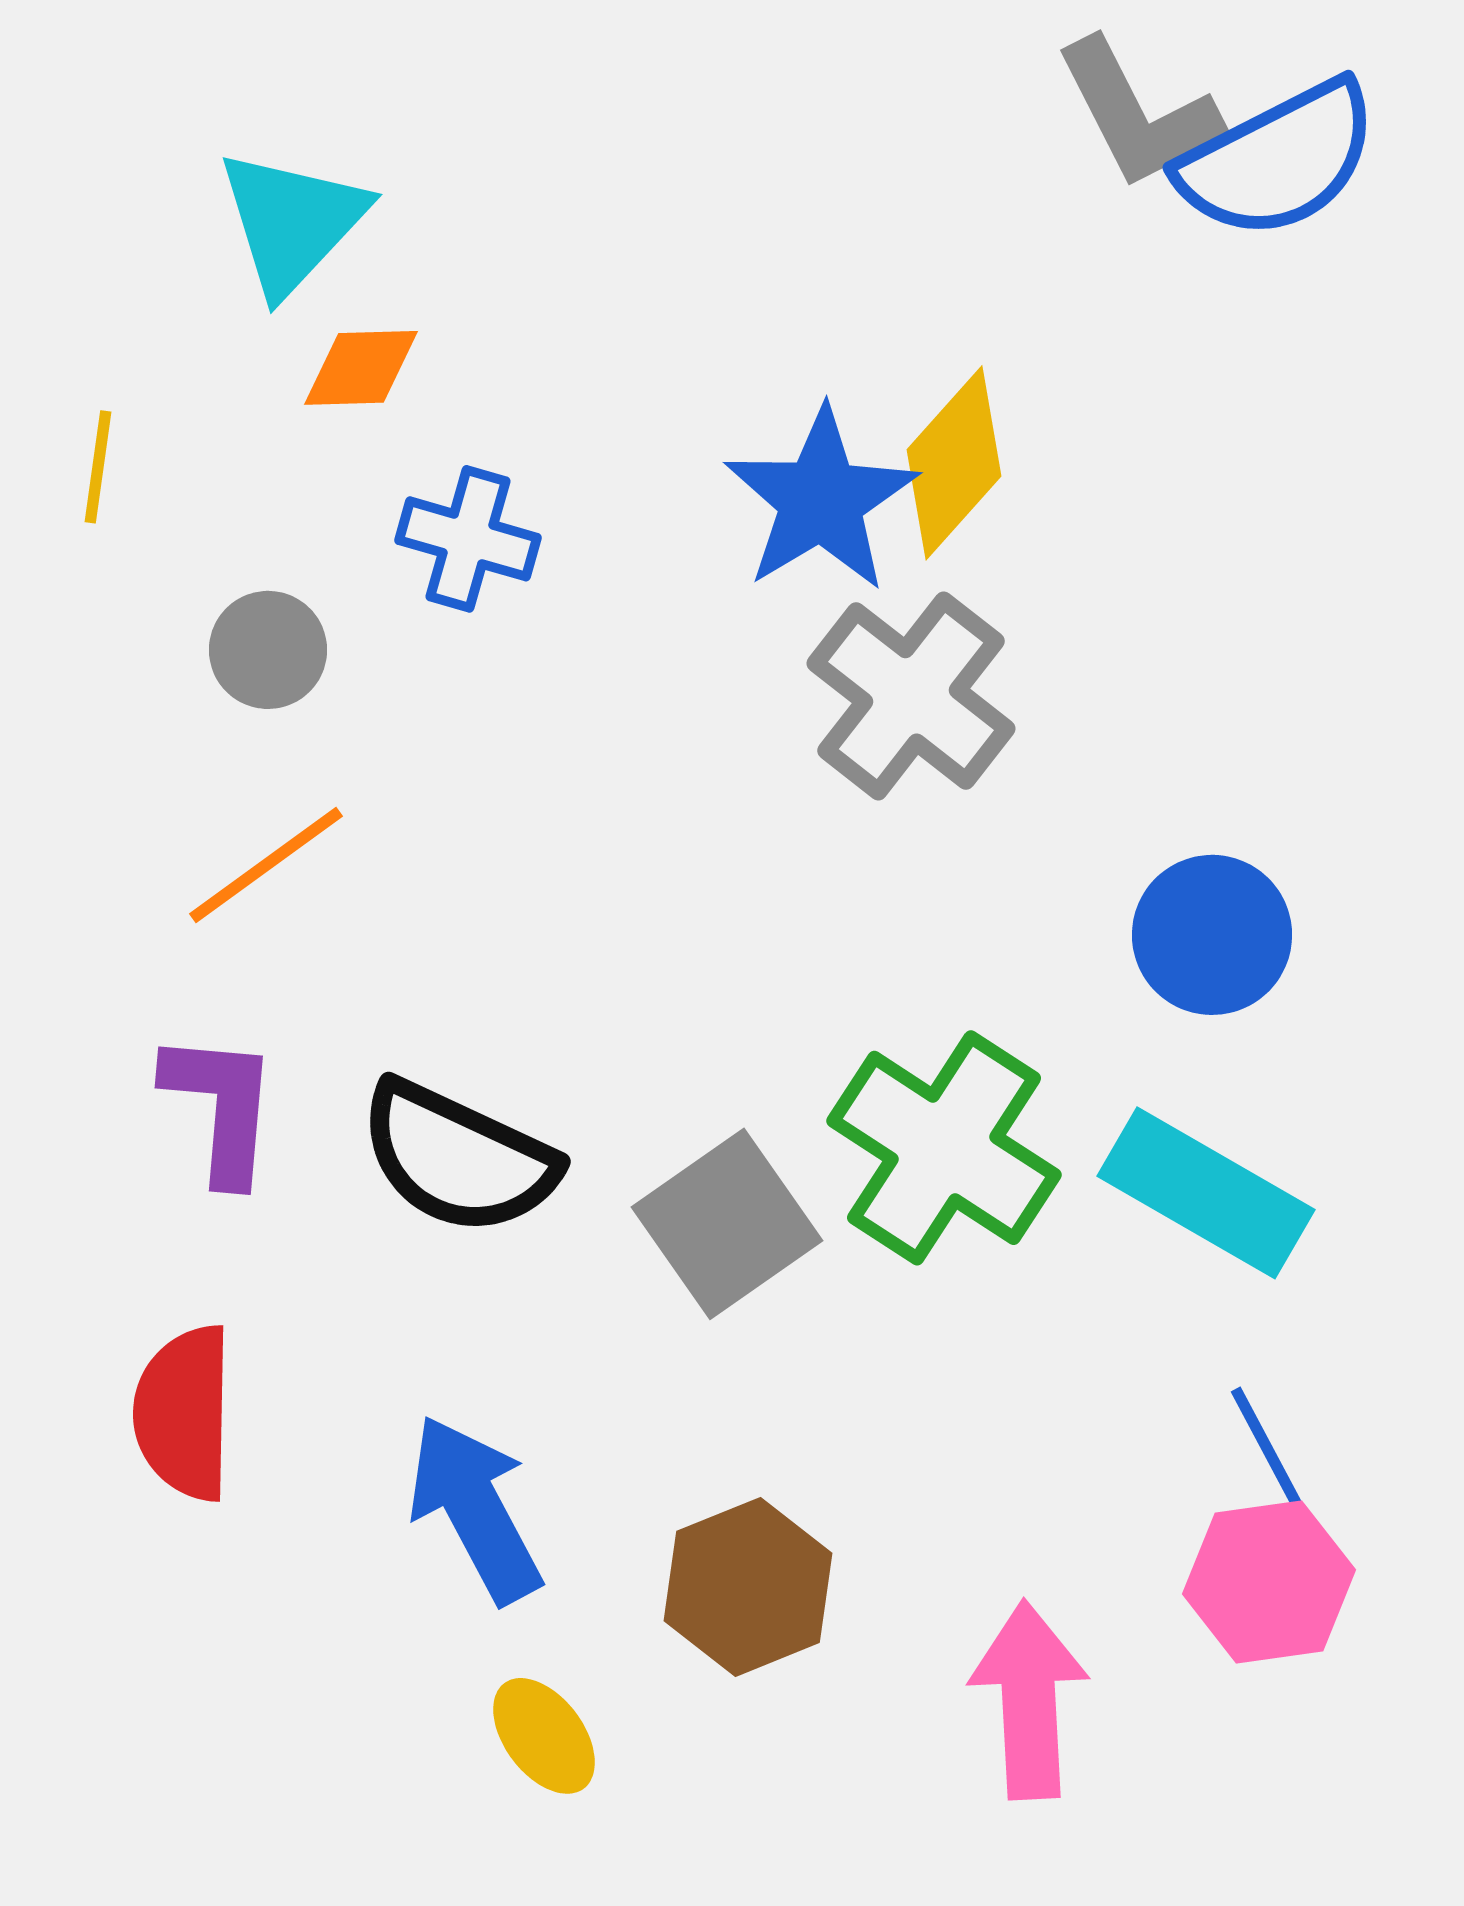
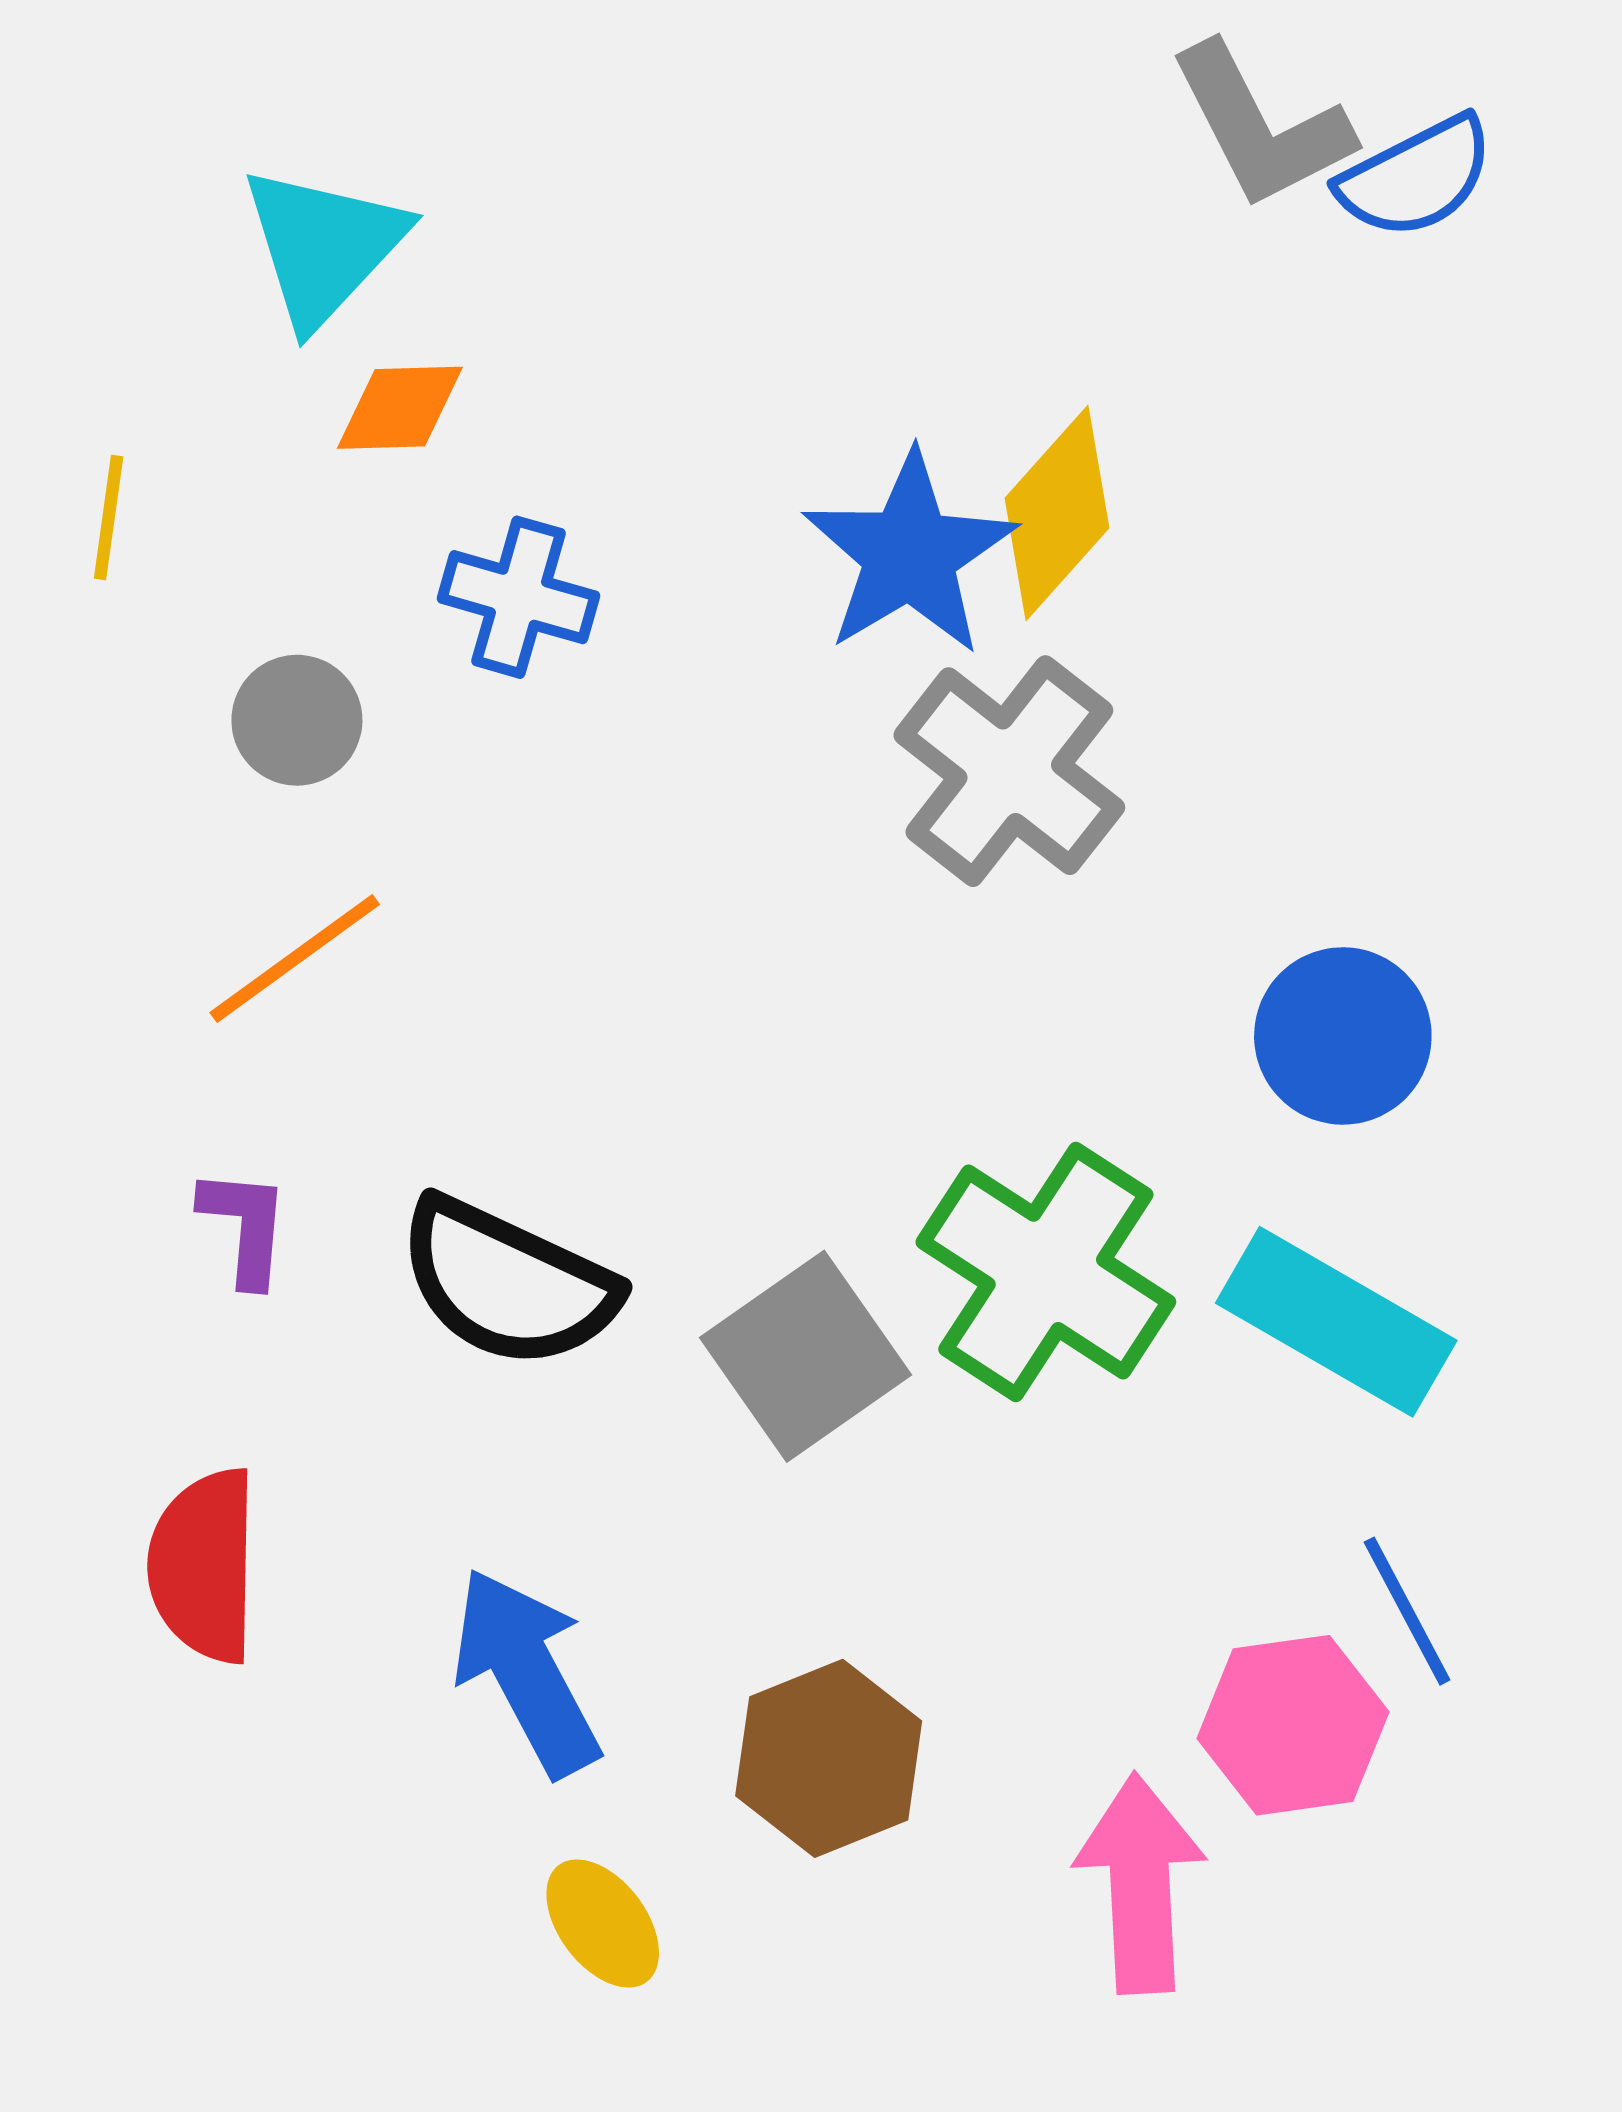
blue semicircle: (1278, 160) -> (1416, 177), size x0.7
purple L-shape: (221, 1107) -> (245, 1227), size x0.7
pink hexagon: (1269, 1582) -> (1293, 1725), moved

